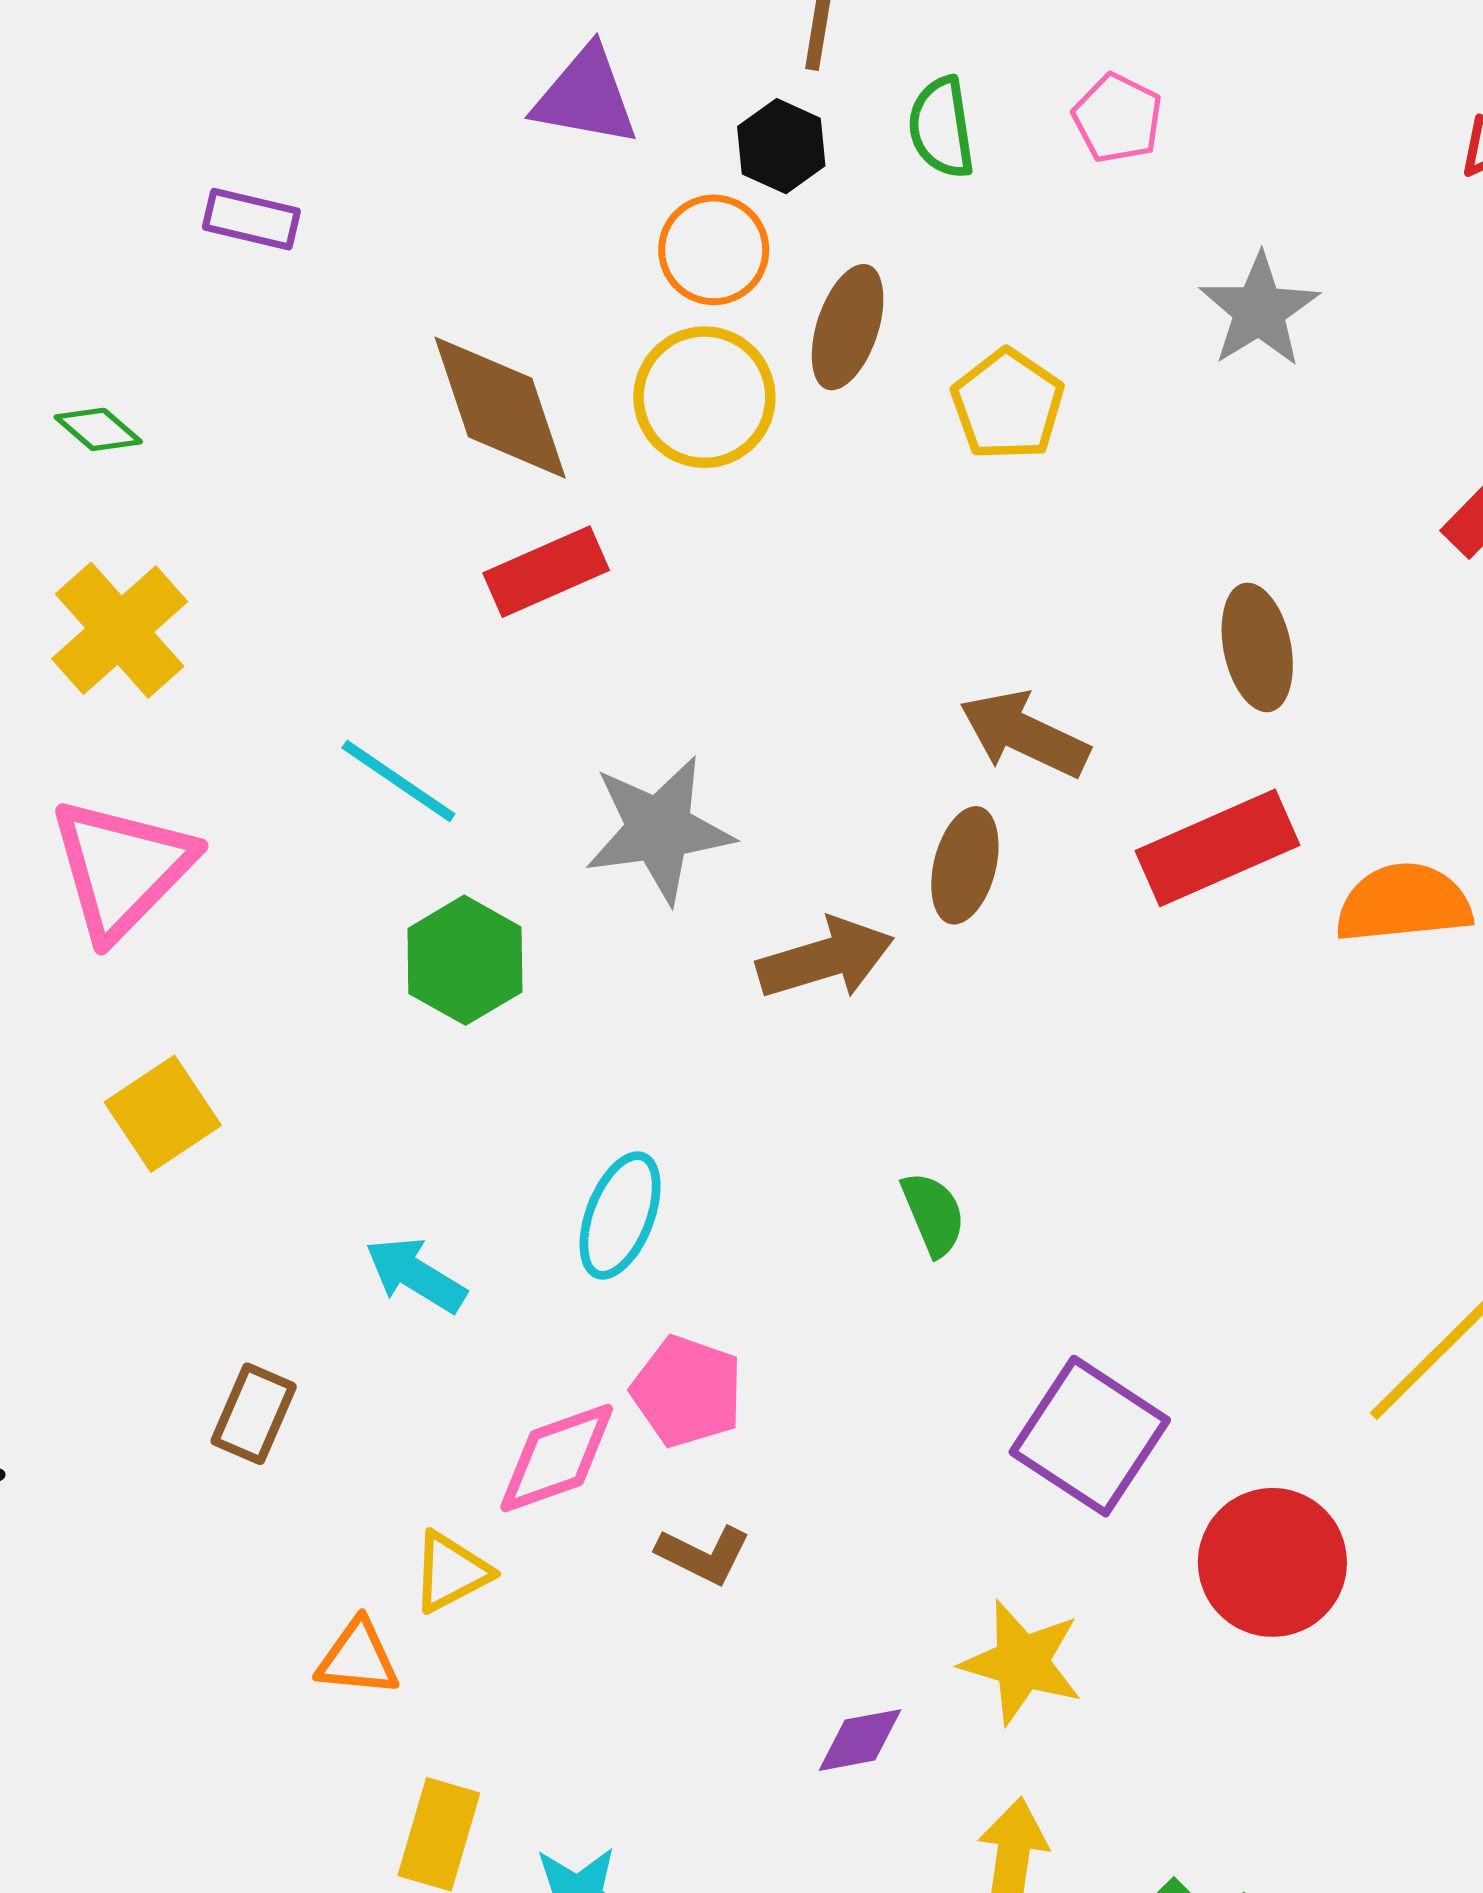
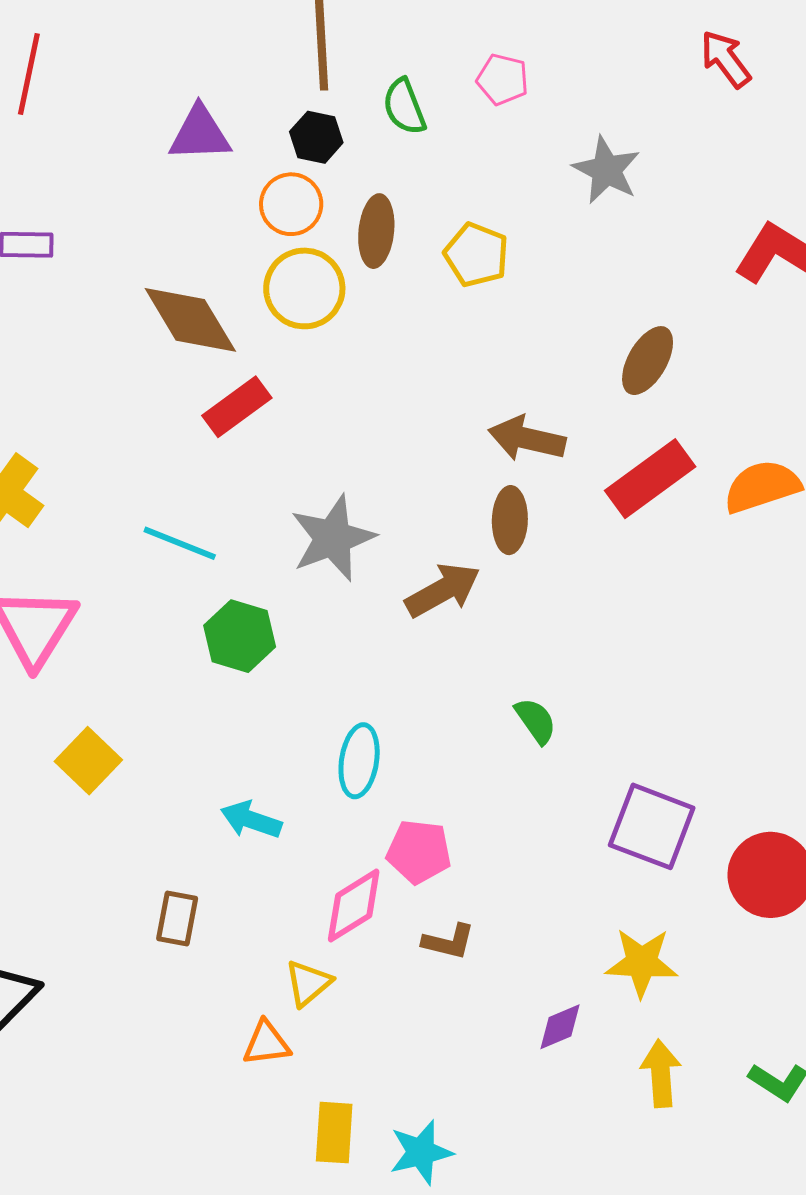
brown ellipse: (1257, 647) -> (648, 361), turned 54

